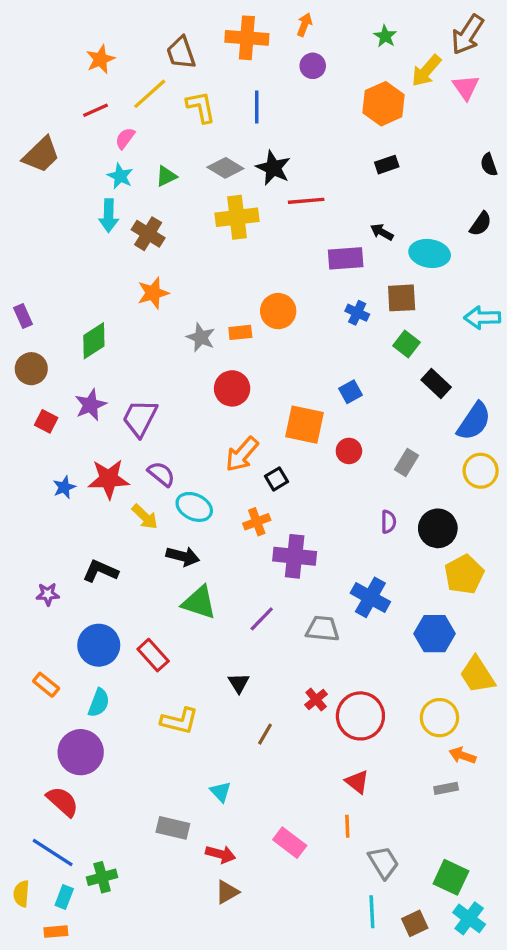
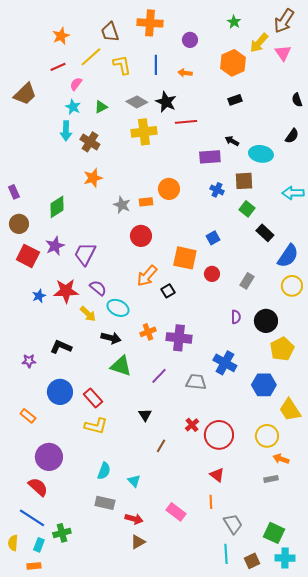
orange arrow: (304, 25) -> (185, 73), moved, turned -104
red square: (46, 421) -> (28, 256), size x1.6
orange cross: (257, 522) -> (148, 332), moved
cyan semicircle: (99, 703) -> (104, 471), moved
yellow L-shape: (179, 721) -> (96, 426), moved
cyan cross: (469, 918) -> (285, 558), turned -36

